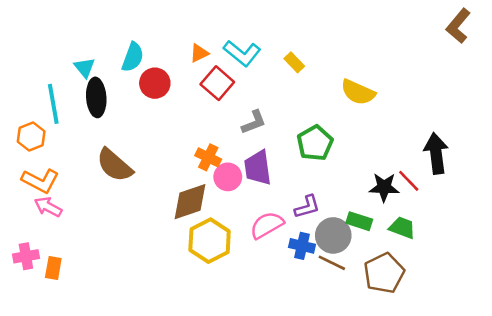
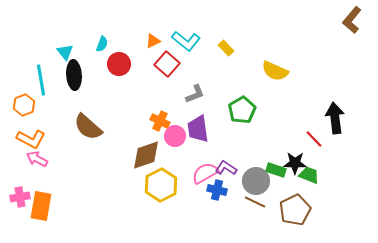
cyan semicircle: (133, 57) -> (102, 44), size x0.7
black star: (384, 187) -> (295, 163), moved
purple L-shape: (307, 207) -> (226, 168), moved, turned -130
blue cross: (302, 246) -> (217, 190), moved
orange rectangle: (53, 268) -> (41, 206), size x1.6

